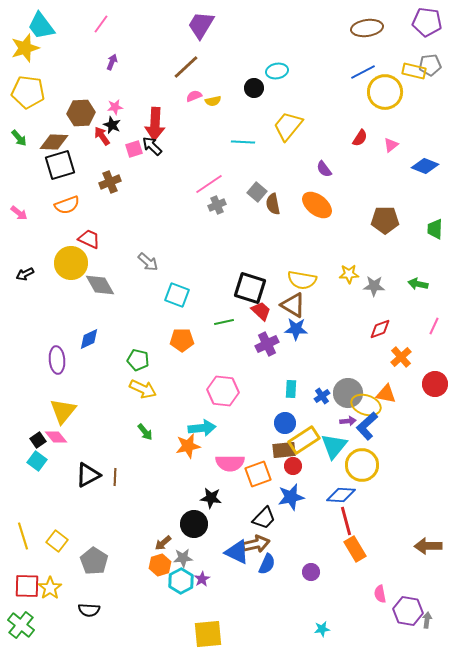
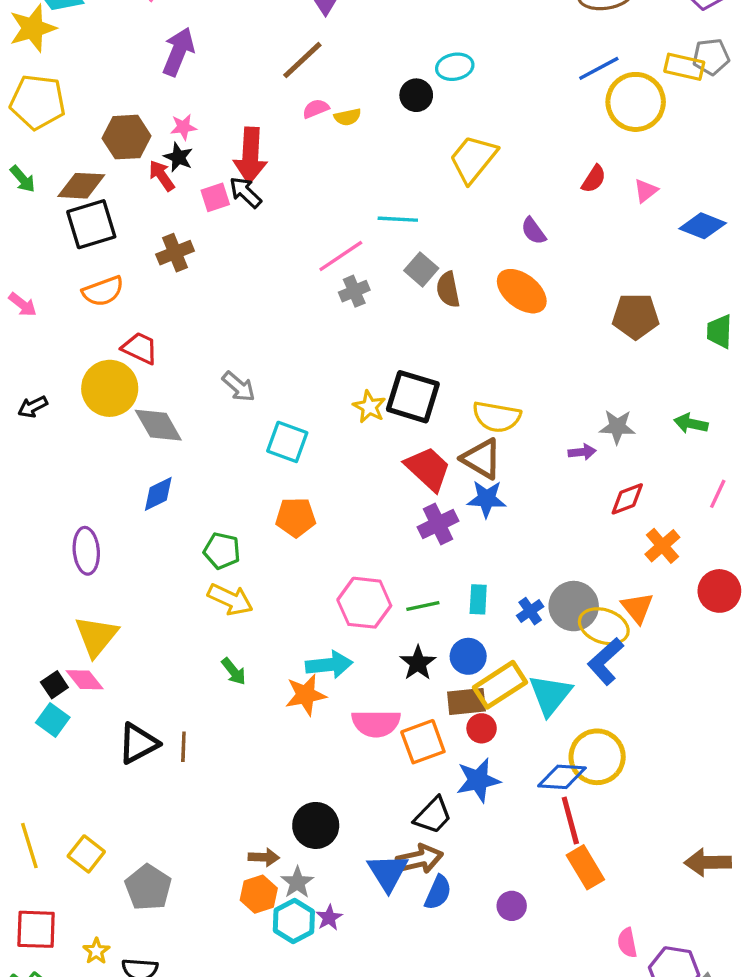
purple arrow: (112, 62) -> (178, 52), size x1.8
cyan line: (243, 142) -> (398, 219), moved
yellow star: (349, 274) -> (369, 407), moved, turned 30
black square: (250, 288) -> (413, 397), moved
red trapezoid: (261, 311) -> (428, 469), size x1.4
green line: (224, 322) -> (423, 606), moved
blue diamond: (89, 339) -> (158, 494), moved
orange triangle: (386, 394) -> (637, 608), turned 40
purple arrow: (348, 421) -> (582, 452), moved
yellow circle: (362, 465) -> (597, 757), moved
black star: (211, 498) -> (418, 663), moved, turned 30
brown arrow: (163, 543) -> (264, 857), turned -138
blue triangle: (237, 552) -> (388, 872), turned 32
gray star: (183, 558) -> (297, 882), turned -30
yellow star: (50, 588) -> (96, 951), moved, size x0.7

